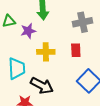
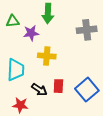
red rectangle: (76, 50) -> (58, 86), moved
black arrow: (42, 86) -> (39, 90), size x0.7

